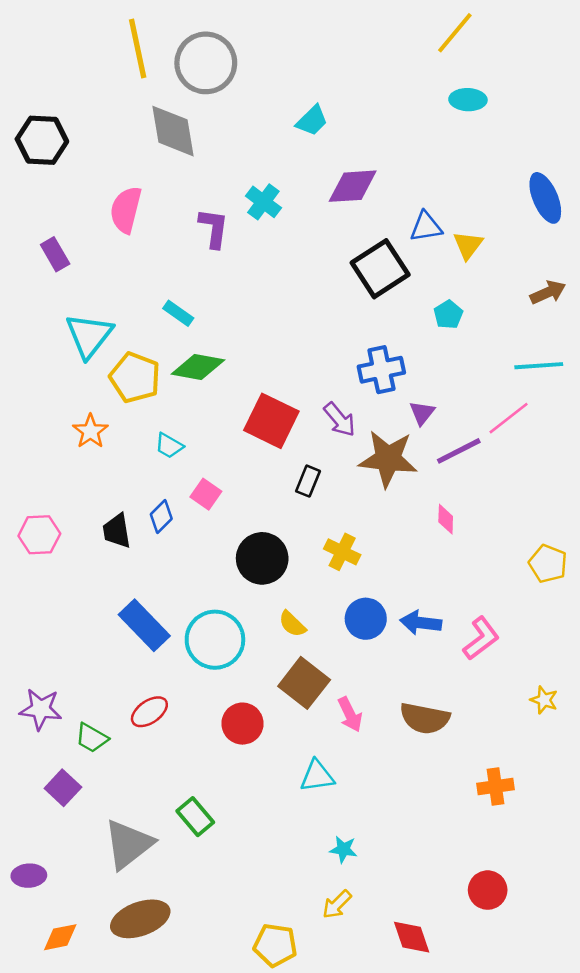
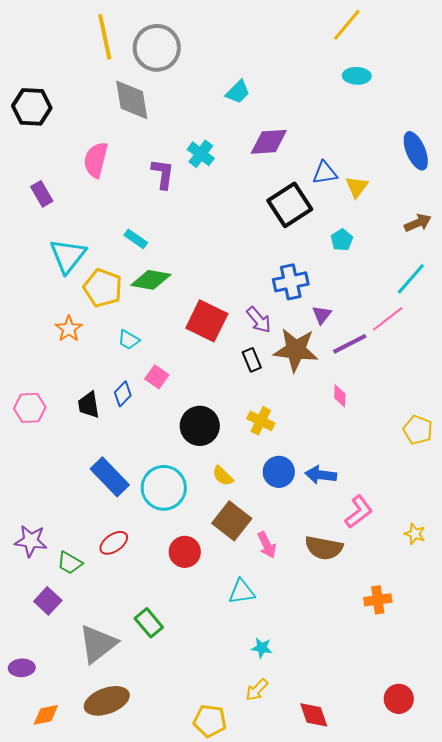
cyan line: (539, 366) -> (411, 279), turned -45
black rectangle: (308, 481) -> (252, 360), moved, turned -45
pink L-shape: (481, 638) -> (359, 512), moved
red circle: (488, 890) -> (399, 699), moved

